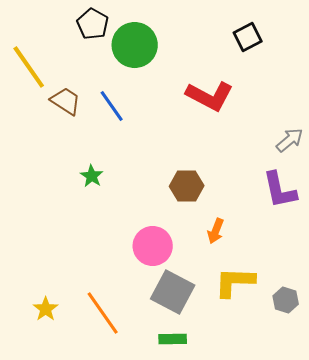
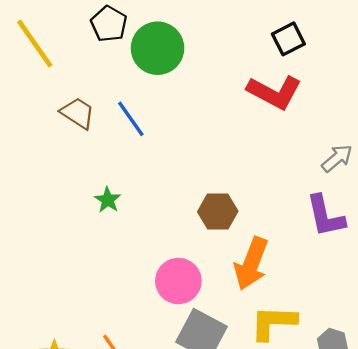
yellow line: (29, 67) -> (35, 44), moved
red L-shape: (210, 96) -> (274, 92), moved
orange arrow: (216, 231) -> (251, 264), size x1.8

